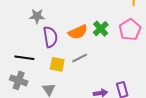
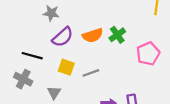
pink pentagon: (130, 30) -> (148, 54), moved
purple semicircle: (50, 37) -> (63, 37), turned 50
gray line: (80, 58) -> (91, 73), moved

